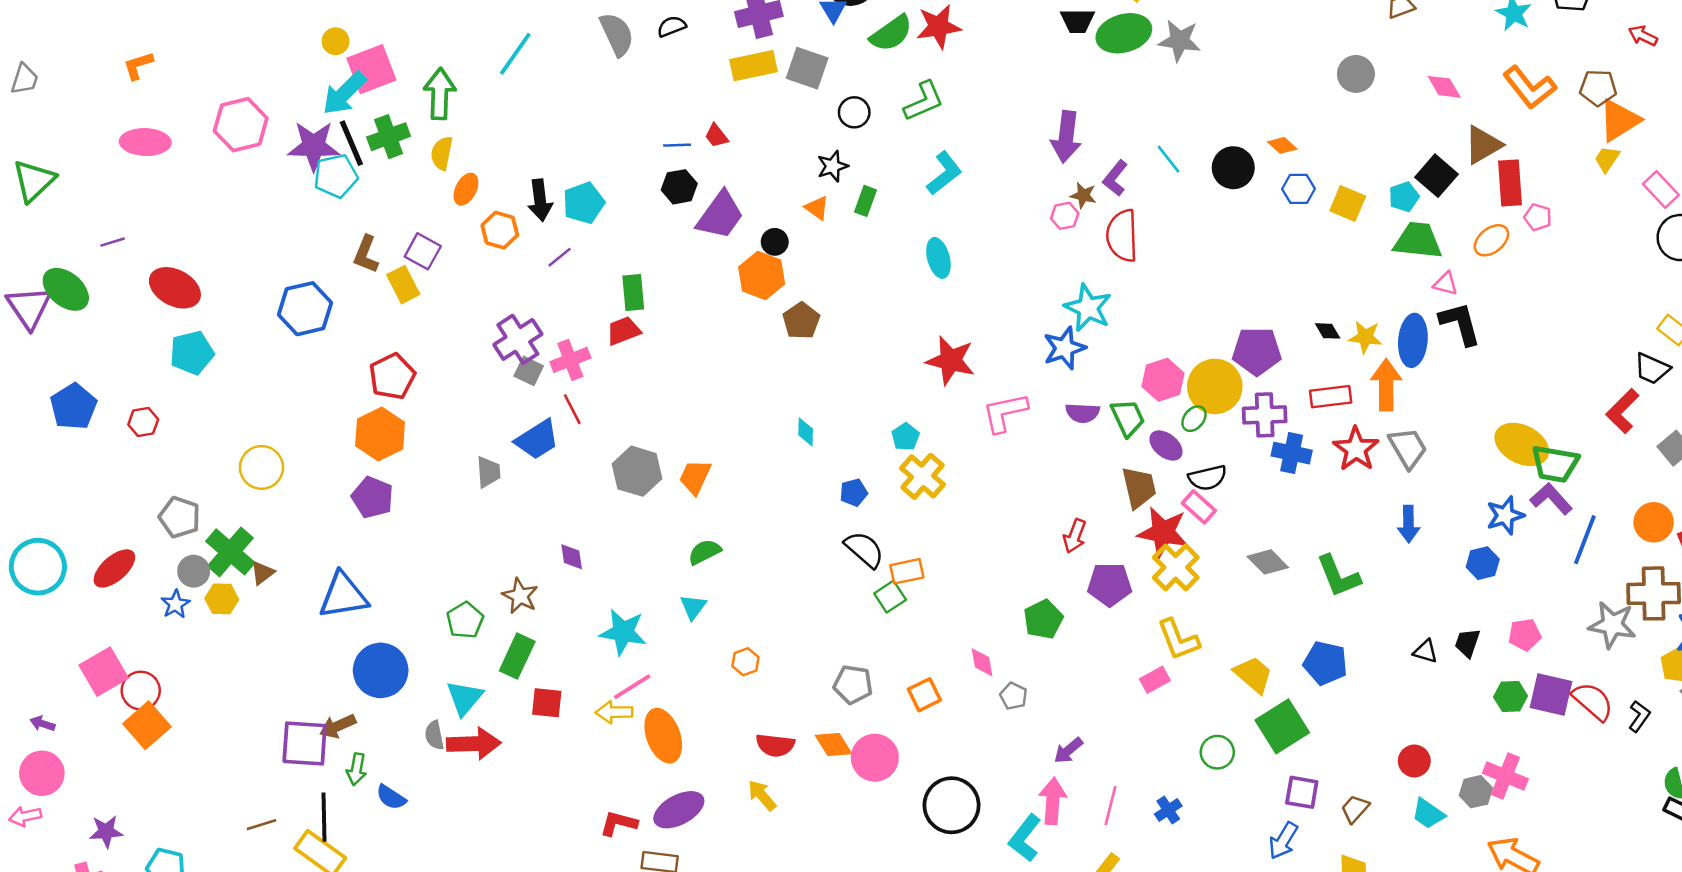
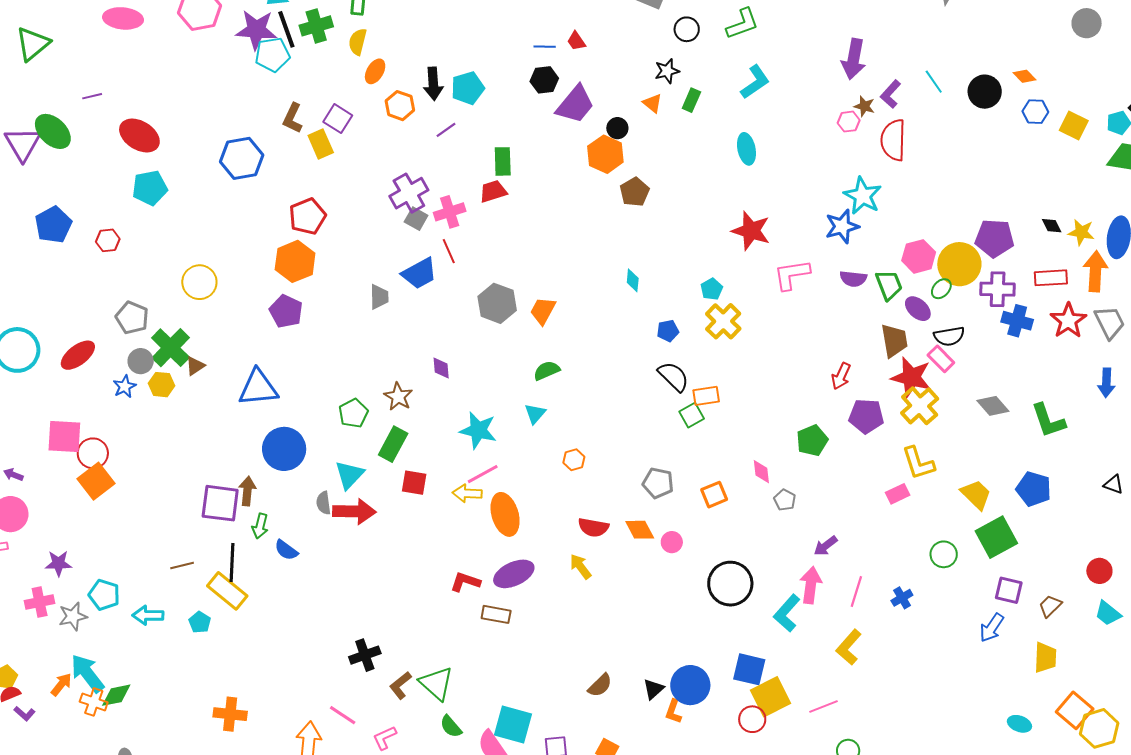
pink square: (104, 672) -> (64, 436), turned 30
brown arrow: (338, 726) -> (247, 491), turned 116
pink circle: (875, 758) -> (672, 542), size x0.6

